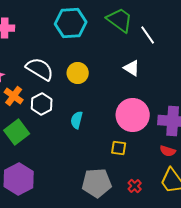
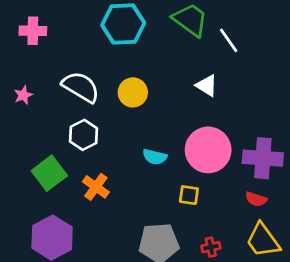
orange cross: (14, 96) -> (96, 187), moved
cyan semicircle: (77, 120) -> (155, 157), moved, turned -90
red cross: (135, 186) -> (211, 247), turned 32

